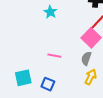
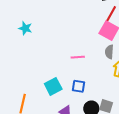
cyan star: (50, 12) -> (25, 28), moved

